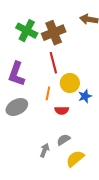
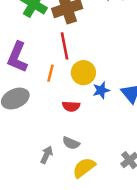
orange line: (48, 93) -> (50, 73), moved
gray semicircle: (63, 140) -> (71, 143), turned -128

